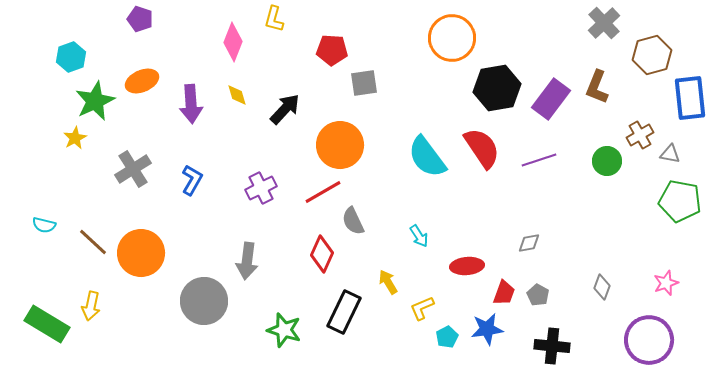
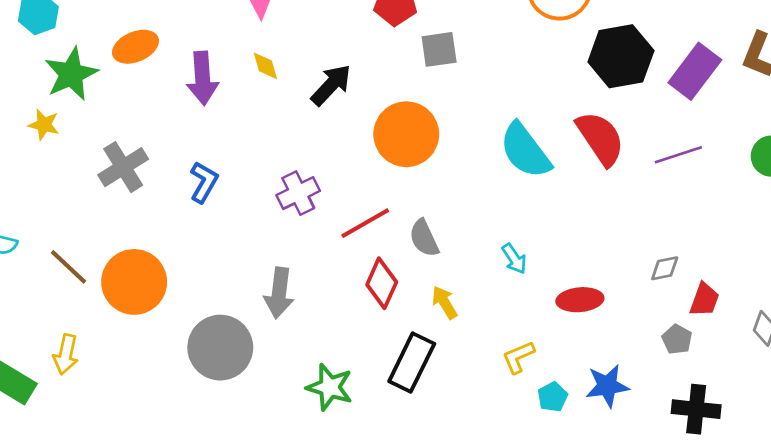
yellow star: (75, 138) -> (44, 125), turned -30
red line: (323, 192) -> (365, 223), moved
yellow arrow: (388, 282) -> (445, 302), moved
red trapezoid: (504, 293) -> (704, 300), moved

